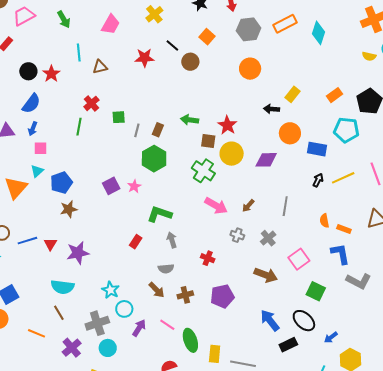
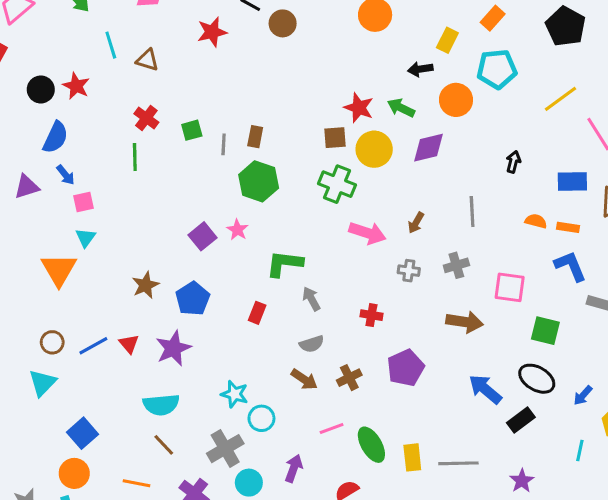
brown triangle: (100, 67) -> (147, 60), turned 42
orange rectangle: (335, 95) -> (493, 18), moved
green arrow: (190, 120) -> (401, 108), moved, turned 30
blue arrow: (33, 129) -> (66, 175), turned -48
cyan pentagon: (346, 130) -> (497, 69), moved
blue rectangle: (317, 149) -> (572, 181), moved
yellow line: (343, 178) -> (560, 99), moved
blue pentagon: (61, 183) -> (193, 299), moved
orange semicircle: (324, 221) -> (536, 221), turned 128
gray cross: (268, 238) -> (456, 265), turned 35
pink square: (299, 259) -> (510, 287), turned -35
pink line: (167, 325) -> (332, 429), turned -42
purple arrow: (139, 328) -> (294, 468), moved

